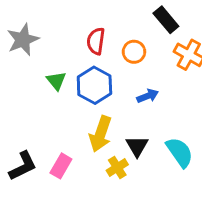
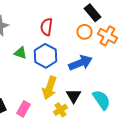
orange circle: (134, 52) -> (84, 32), moved
green triangle: (56, 81) -> (20, 53), turned -32
blue arrow: (148, 96) -> (80, 63), size x1.6

